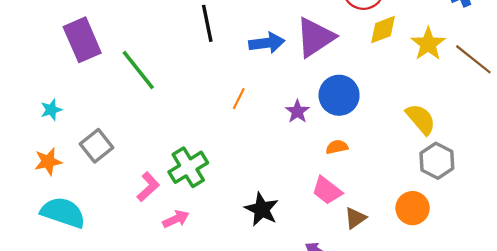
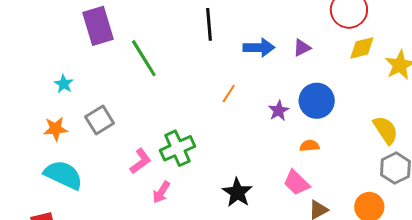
purple triangle: (315, 37) -> (302, 48), size x0.5
cyan star: (51, 110) -> (64, 84), turned -30
pink arrow: (176, 219) -> (161, 192), turned 140

